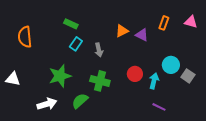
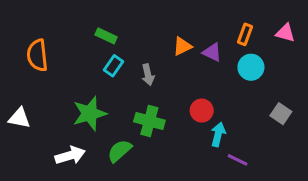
cyan circle: (171, 65) -> (251, 67), moved
cyan arrow: (154, 81) -> (218, 134), moved

